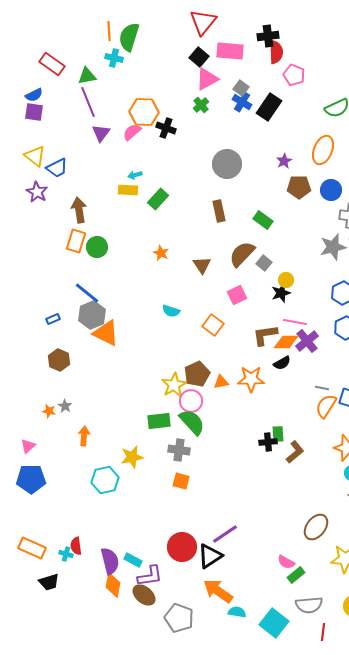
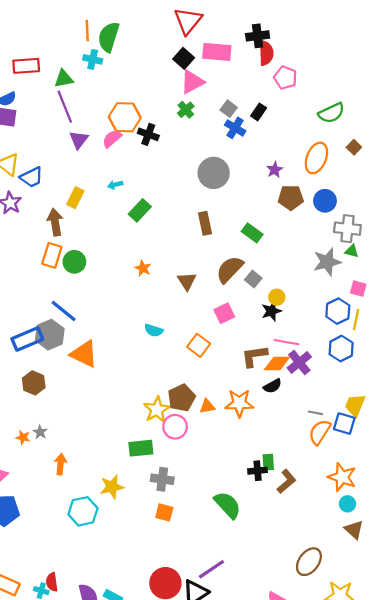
red rectangle: (52, 64) -> (26, 66), turned -40
gray square: (241, 88) -> (229, 109), moved
blue cross: (242, 102) -> (235, 128), moved
black rectangle: (269, 107) -> (259, 112), size x0.6
yellow rectangle: (128, 190) -> (75, 198), moved, turned -66
gray hexagon: (92, 315) -> (50, 335), moved
blue rectangle: (53, 319) -> (27, 339), size x2.0
green semicircle: (192, 422) -> (228, 505), moved

